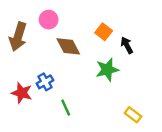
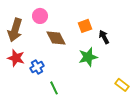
orange square: (104, 32) -> (85, 26), turned 32
red star: (22, 93) -> (16, 58), moved
yellow rectangle: (133, 115) -> (122, 85), moved

